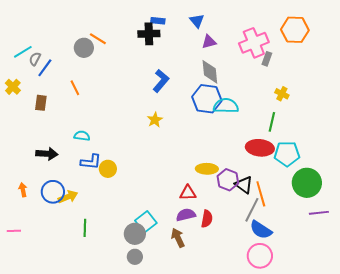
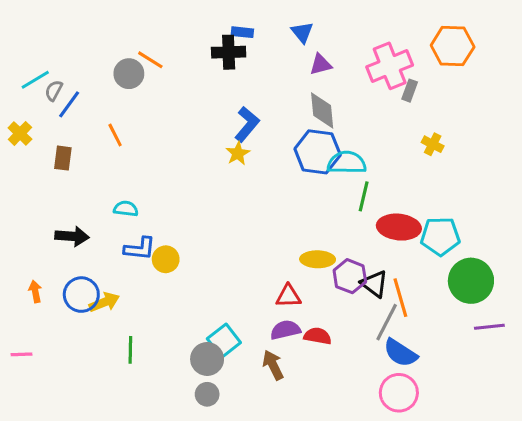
yellow star: (155, 120) -> (238, 153), moved
green line: (272, 122) -> (364, 196), moved
red semicircle: (207, 219) -> (318, 336), turned -90

